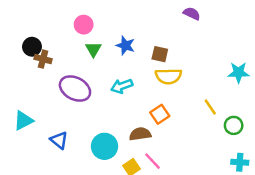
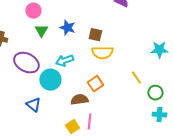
blue triangle: (59, 140) -> (33, 105), moved
cyan circle: (104, 146) -> (50, 80), moved
pink line: (152, 161) -> (89, 122), turned 49
cyan cross: (240, 162) -> (159, 115), moved

